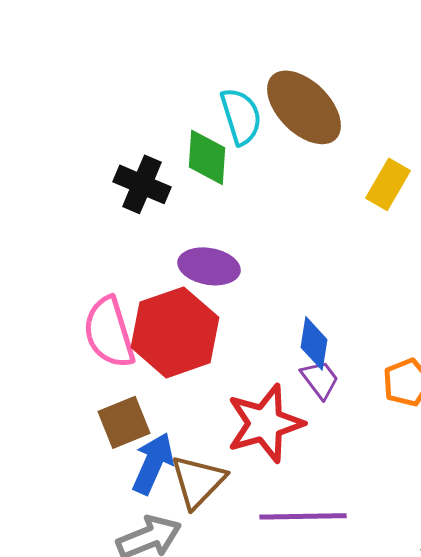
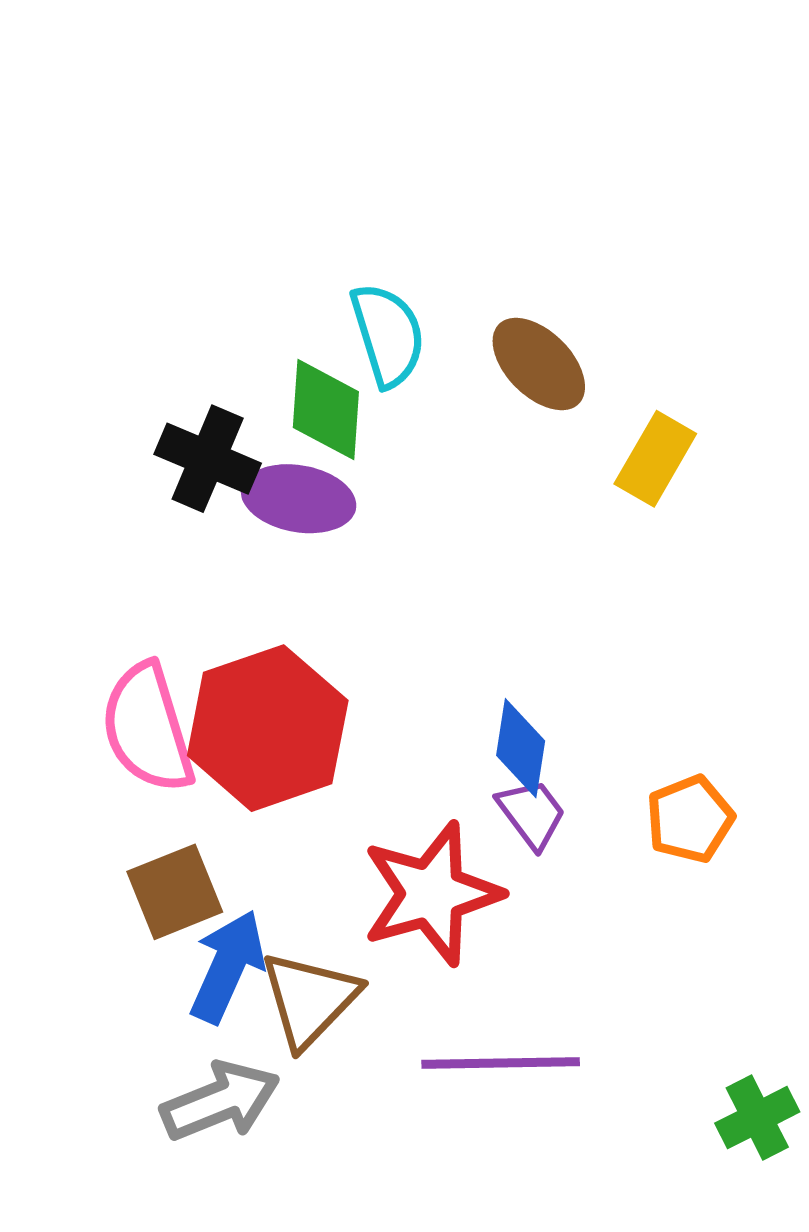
brown ellipse: (304, 107) -> (539, 364), moved, size x0.7
purple ellipse: (209, 266) -> (299, 499), moved

